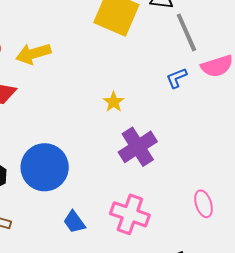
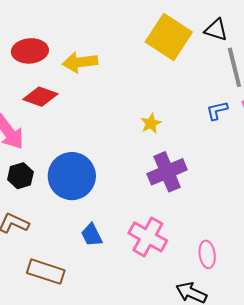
pink ellipse: (204, 204) -> (207, 254), moved

